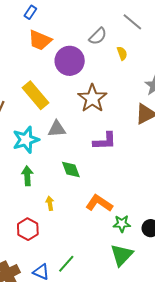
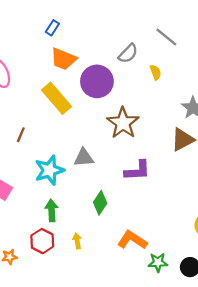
yellow rectangle: (36, 95) -> (56, 98), moved
green diamond: (71, 169) -> (100, 203), turned 55
red hexagon: (28, 229) -> (42, 241), moved

